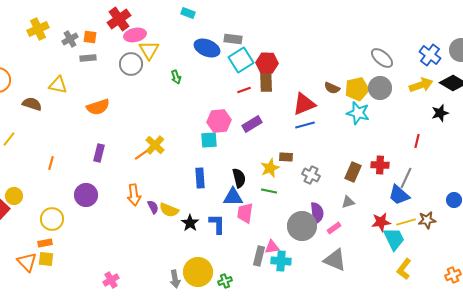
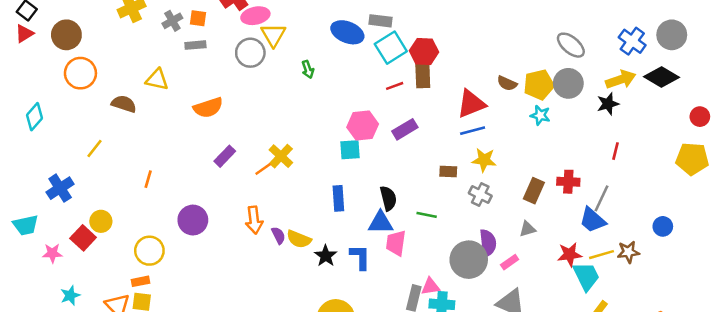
cyan star: (358, 113) -> (540, 115), size x0.7
black star: (440, 113) -> (608, 104), moved
purple rectangle: (99, 153) -> (225, 156), moved, turned 30
yellow star: (270, 168) -> (484, 160), moved, turned 30

